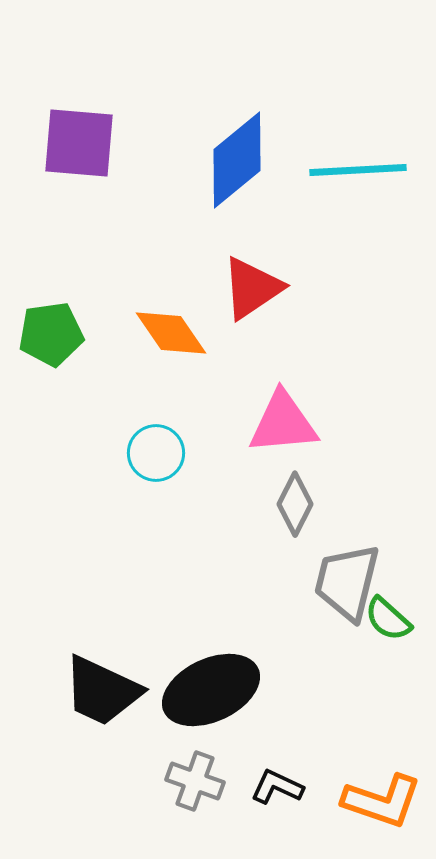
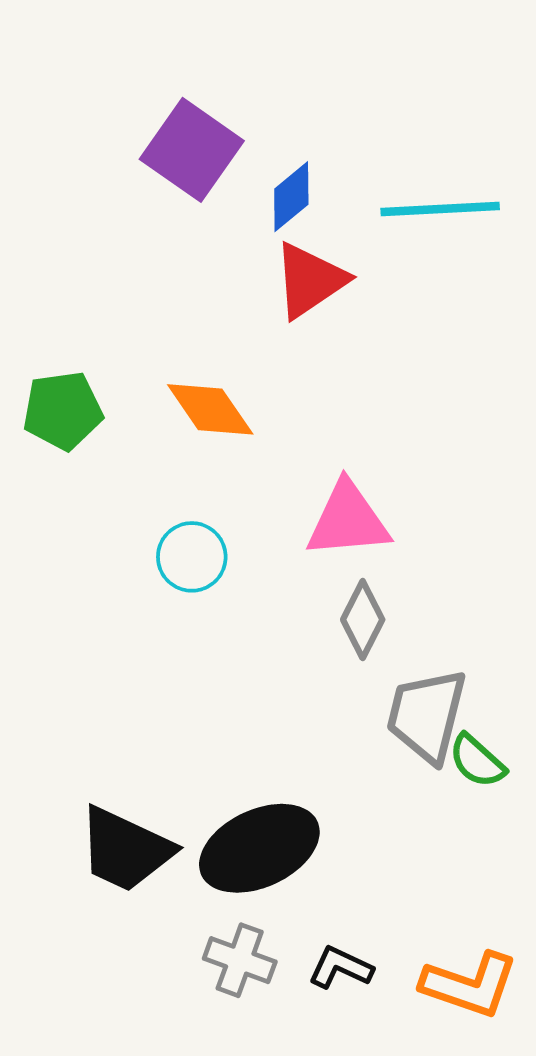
purple square: (79, 143) -> (192, 150), moved, turned 30
blue diamond: (237, 160) -> (291, 197), size x0.6
red triangle: (252, 288) -> (310, 280), moved

